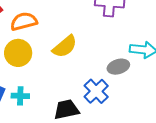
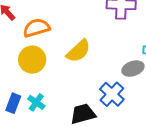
cyan cross: (20, 96) -> (36, 102), turned 36

